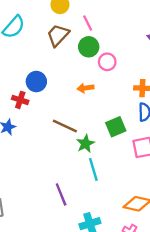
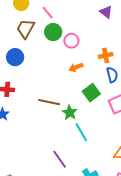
blue circle: (36, 82) -> (15, 57), moved
orange arrow: (85, 88) -> (76, 67), moved

